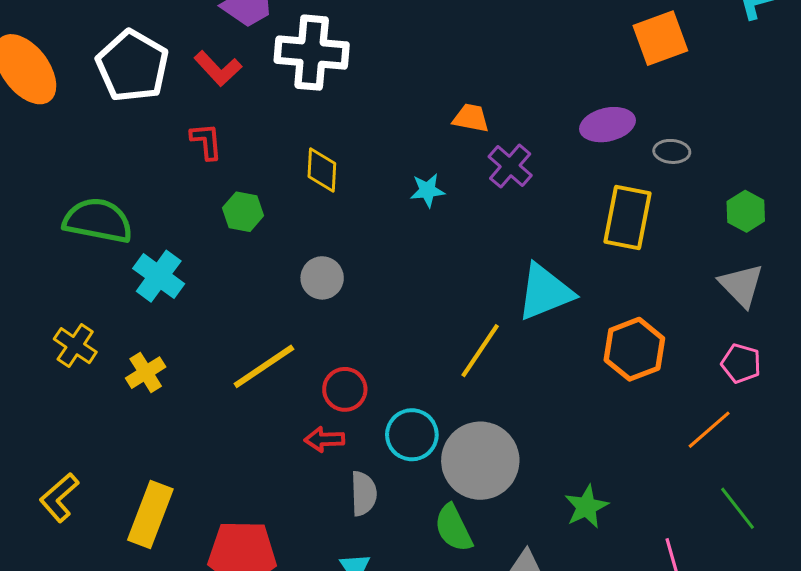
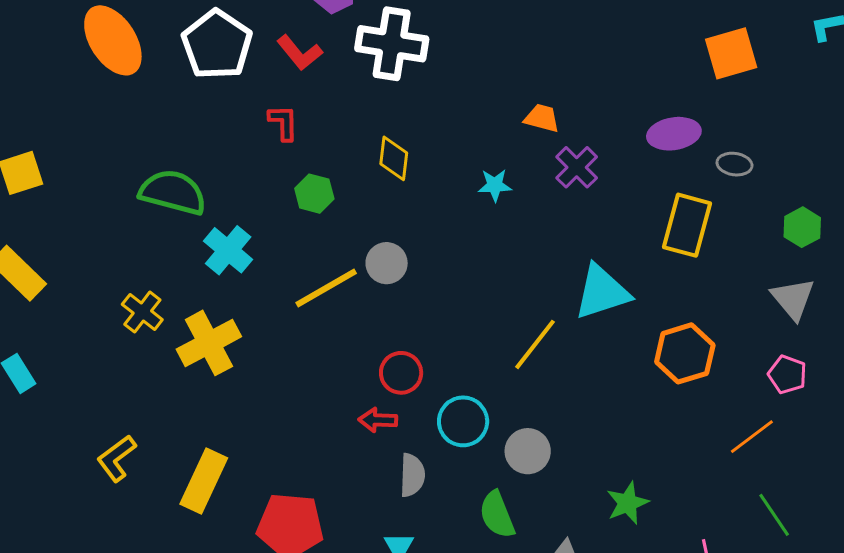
yellow line: (264, 366) -> (326, 288), moved
yellow cross: (146, 373) -> (209, 343), size x1.6
gray circle: (480, 461) -> (528, 451), size x0.6

